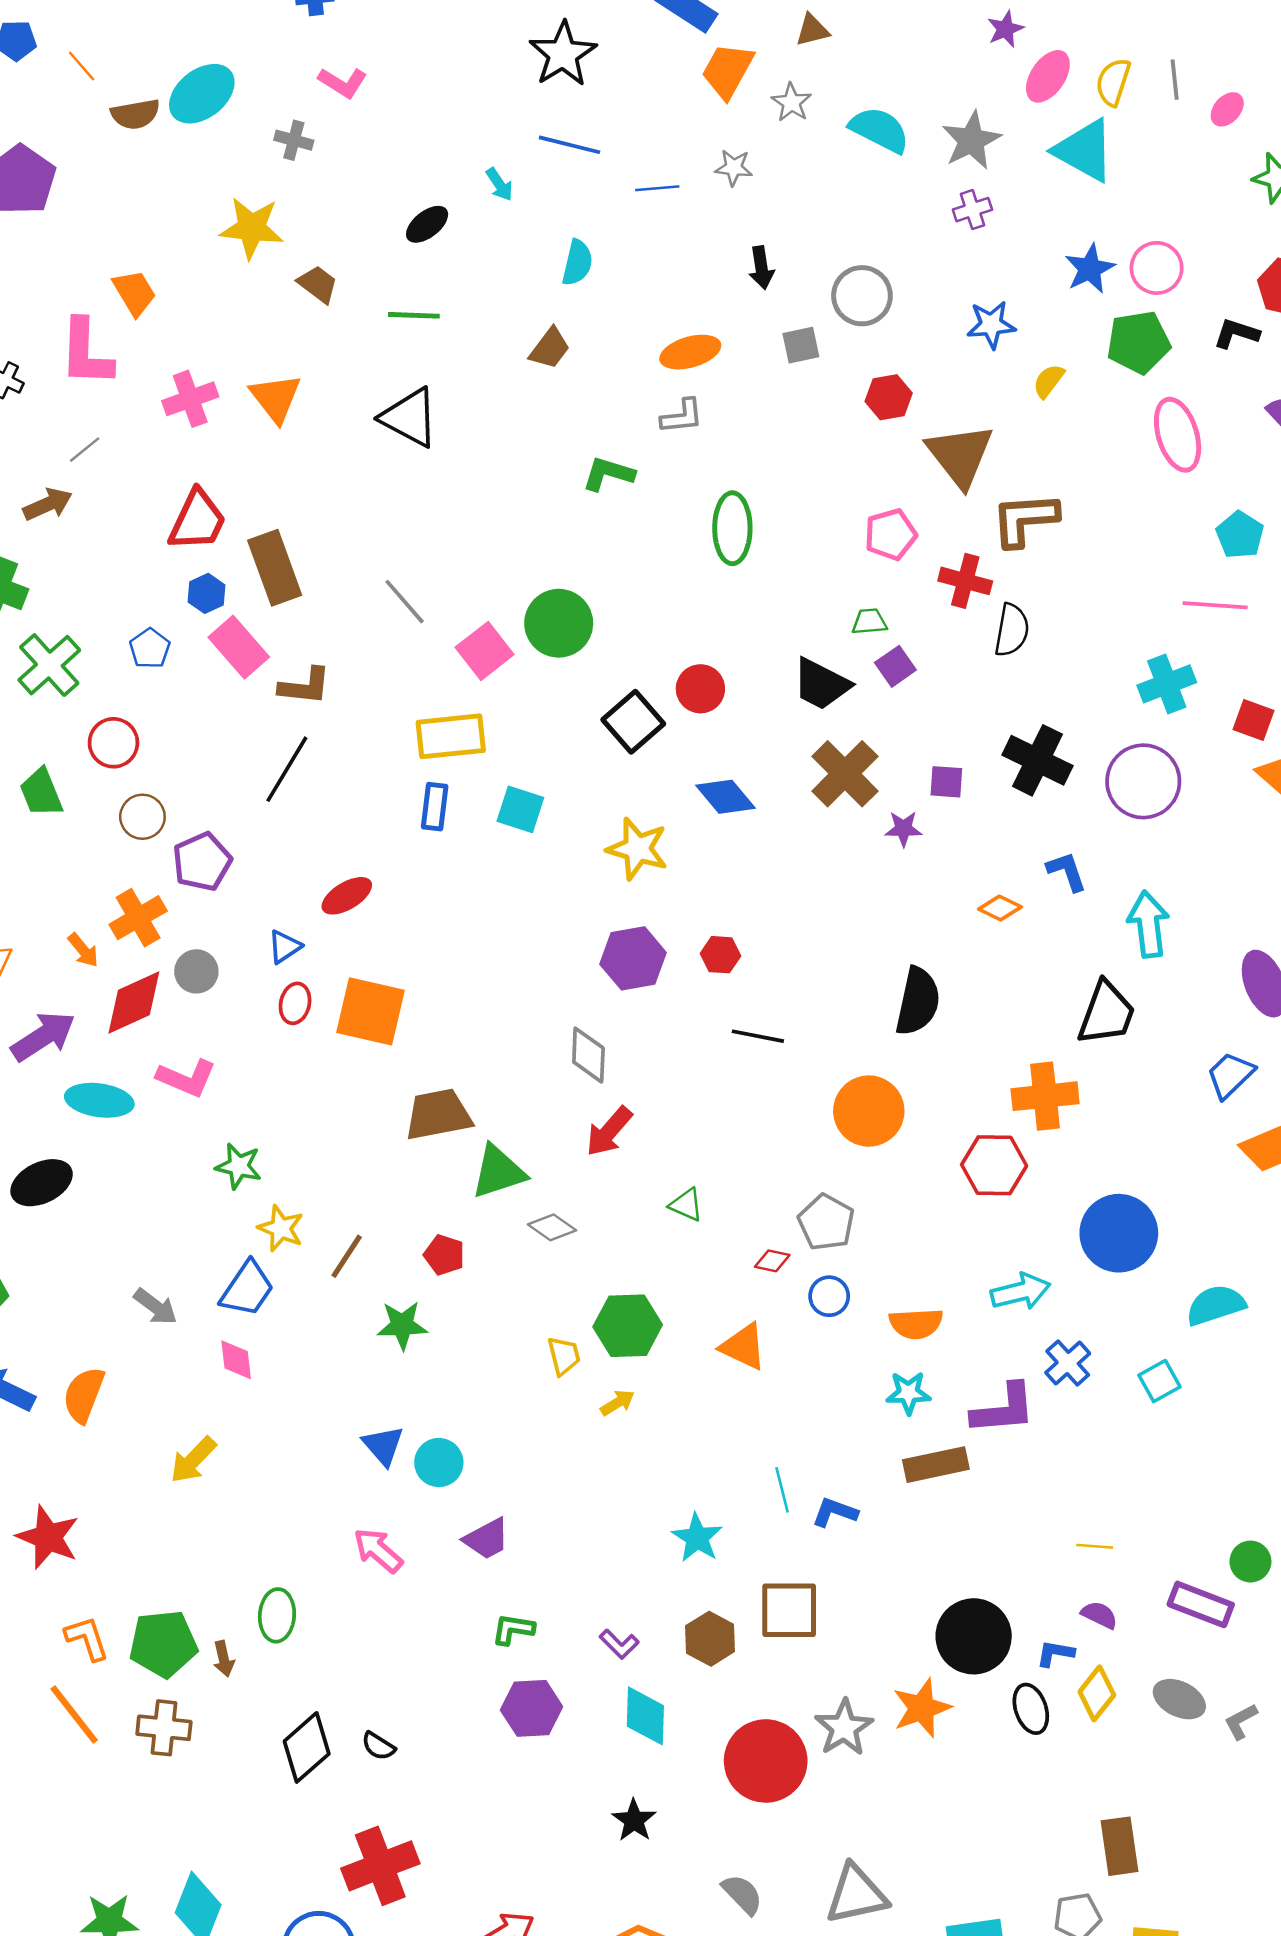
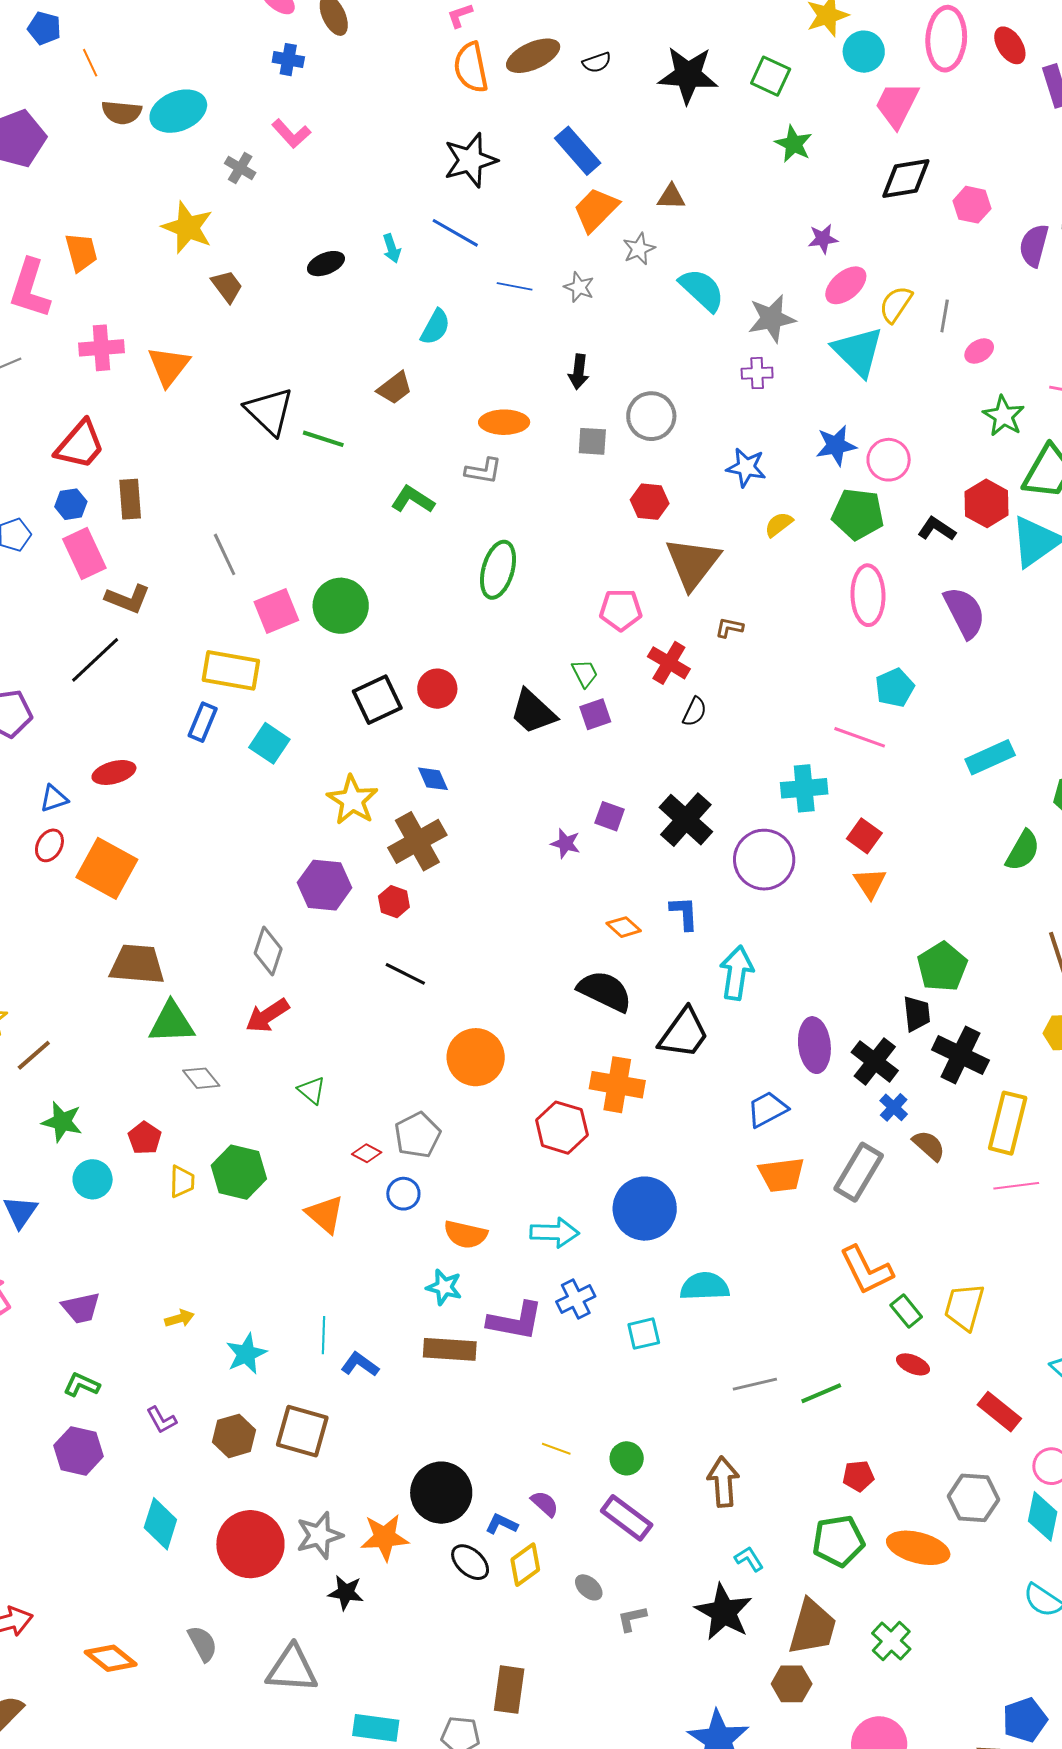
green line: (414, 315) -> (323, 439), moved
brown L-shape: (1025, 519) -> (729, 628), size x0.5
brown rectangle: (275, 568) -> (130, 499), size x0.7
green trapezoid: (869, 622) -> (585, 673), turned 52
black semicircle: (1012, 630) -> (695, 712), size x0.7
brown cross: (845, 774) -> (417, 841), moved
blue diamond: (726, 797) -> (433, 779), size x0.7
black semicircle: (918, 1001) -> (605, 991), moved, turned -92
red pentagon: (444, 1255) -> (145, 1138), moved
yellow arrow: (617, 1403) -> (179, 1318), moved
cyan circle: (439, 1463) -> (93, 1179), moved
green circle: (1250, 1562) -> (627, 1458), moved
gray ellipse: (1179, 1699) -> (589, 1587), size x0.7
black ellipse: (1031, 1709) -> (470, 1562), turned -45
cyan diamond: (645, 1716) -> (160, 1524), moved
black star: (634, 1820) -> (346, 1593), moved, turned 30

